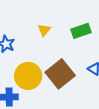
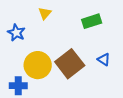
yellow triangle: (44, 30) -> (45, 13), moved

